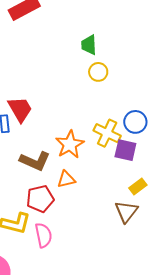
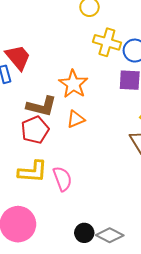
yellow cross: (107, 133) -> (107, 42), moved
red pentagon: (40, 199) -> (35, 130), moved

